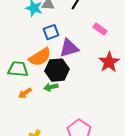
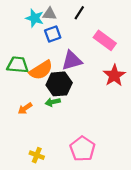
pink rectangle: (100, 29) -> (105, 40), size x1.5
blue square: (51, 32) -> (53, 34), moved
green trapezoid: (18, 69) -> (18, 65), moved

